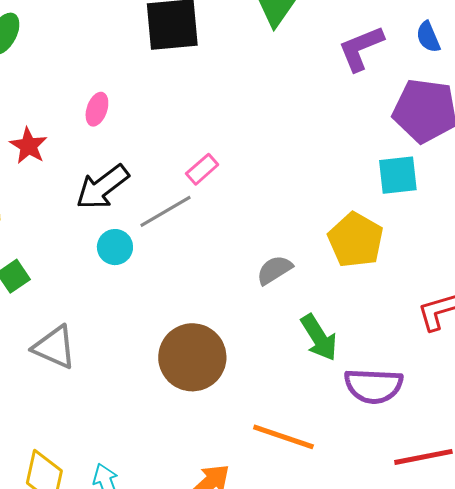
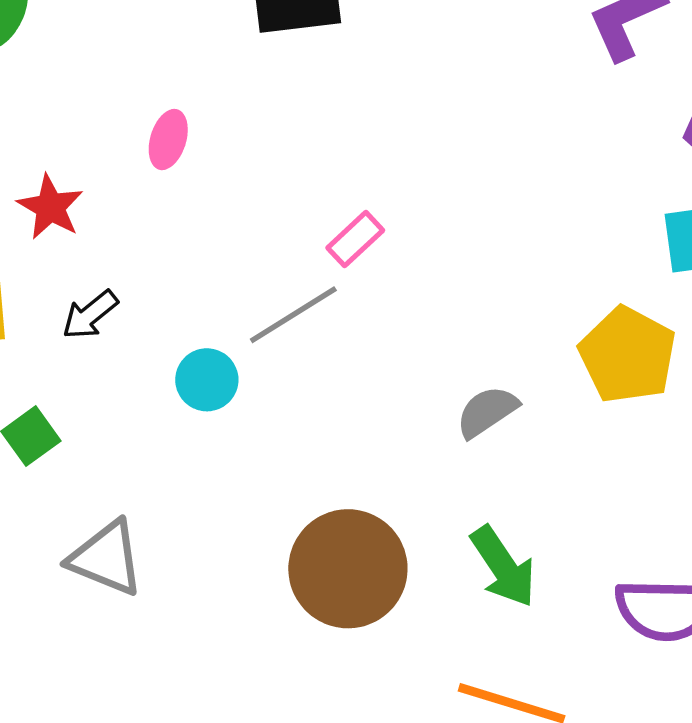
black arrow: (102, 187) -> (90, 315), moved, size x0.6
green arrow: (319, 338) -> (503, 567), moved

